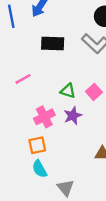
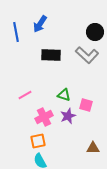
pink line: (23, 79) -> (25, 95), moved
pink square: (94, 92) -> (86, 105), moved, turned -32

